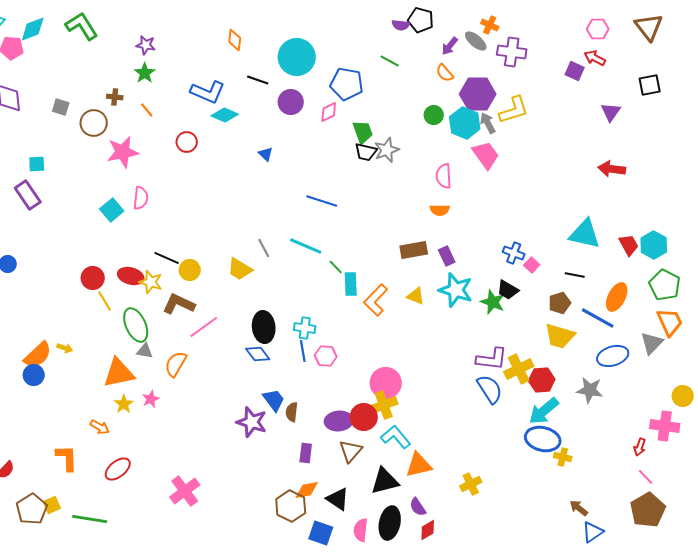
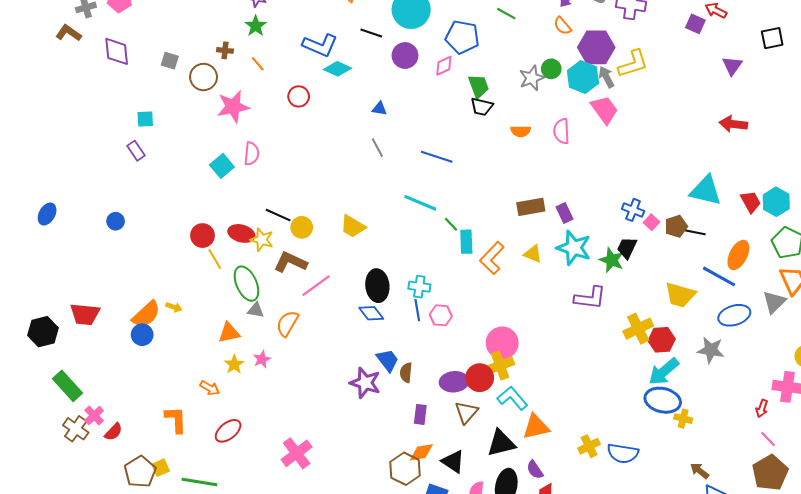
gray star: (387, 150) -> (532, 78), moved
blue triangle: (266, 154) -> (379, 109), turned -35
purple rectangle: (28, 195) -> (136, 151), size x0.7
orange semicircle: (440, 210) -> (521, 131), moved
gray line: (264, 248) -> (377, 148), moved
black trapezoid: (508, 290) -> (627, 248), turned 85
brown pentagon: (560, 303) -> (676, 226), moved
purple L-shape: (492, 359) -> (590, 298), moved
orange triangle: (119, 373) -> (229, 333), size x0.7
blue semicircle: (490, 389) -> (623, 453), moved, turned 132

